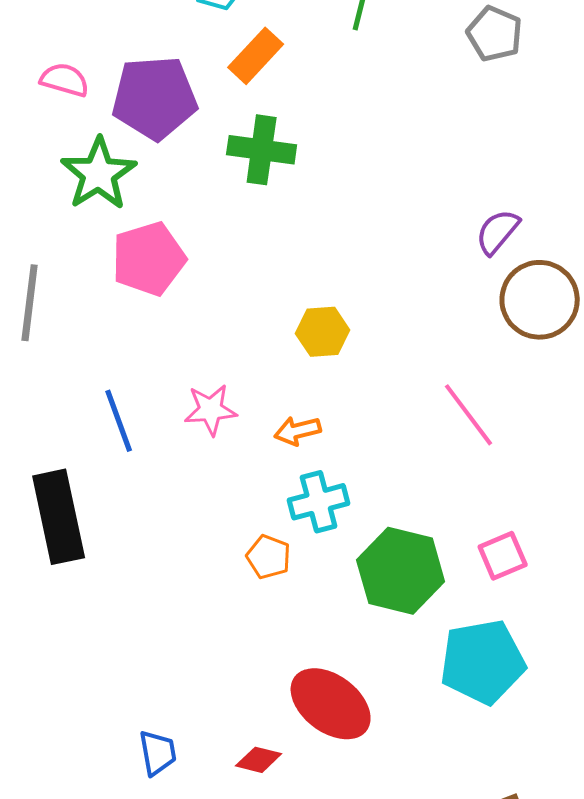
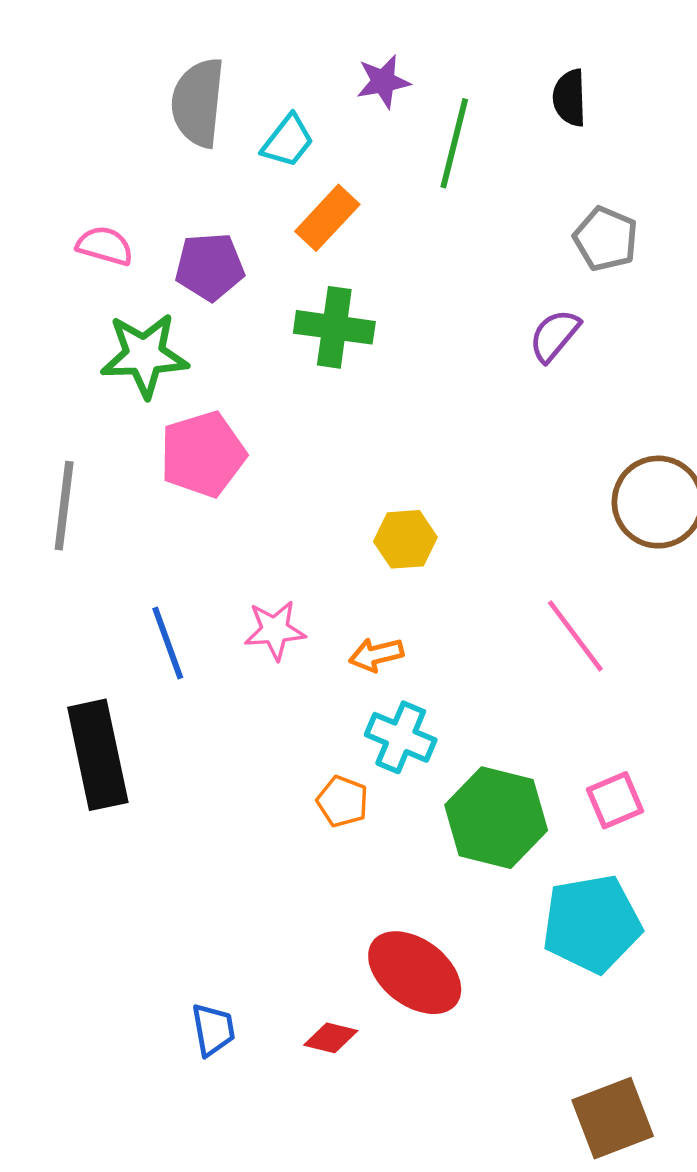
gray pentagon: (495, 34) -> (606, 239), moved
purple pentagon: (155, 98) -> (210, 267), size x0.7
green star: (99, 174) -> (144, 355), turned 30
purple semicircle: (498, 232) -> (554, 335), moved
cyan cross: (319, 502) -> (401, 737), turned 38

